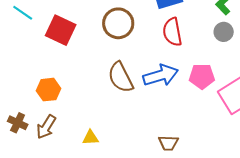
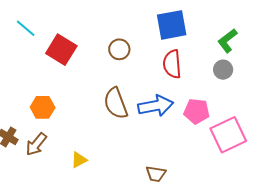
brown circle: (118, 23) -> (119, 49), size x0.7
yellow triangle: (90, 138) -> (79, 160), turned -30

